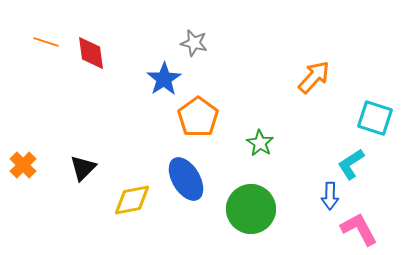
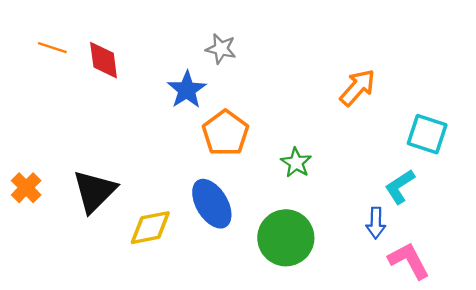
black triangle: (83, 168) -> (94, 191), size x1.5

